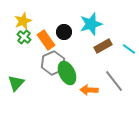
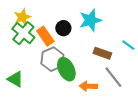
green cross: (24, 37) -> (23, 33), size x1.6
brown rectangle: (103, 46) -> (102, 53), moved, turned 48
green triangle: (16, 83) -> (15, 79), turned -42

